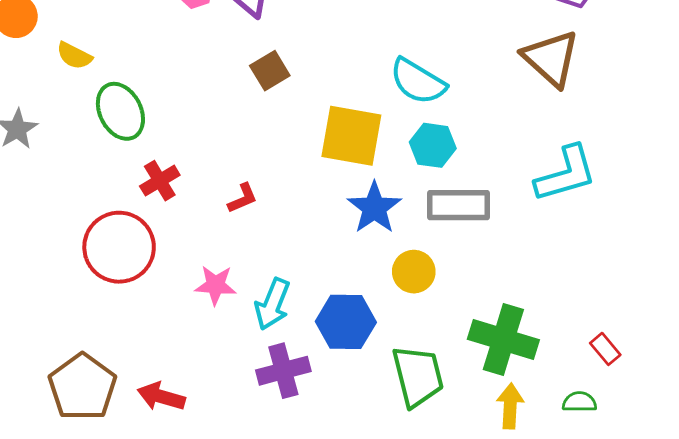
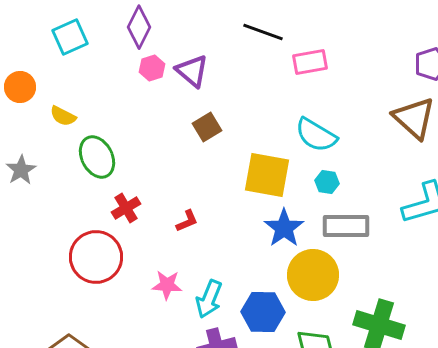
cyan hexagon: (433, 145) -> (327, 182), size x0.7
yellow circle: (414, 272) -> (313, 275), size x1.6

